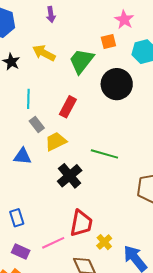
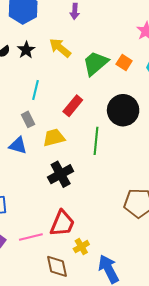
orange square: (108, 42) -> (124, 62), moved, turned 35
black circle: (117, 84) -> (123, 110), moved
gray rectangle: (37, 125) -> (28, 119), moved
green line: (104, 154) -> (96, 141), moved, turned 68

